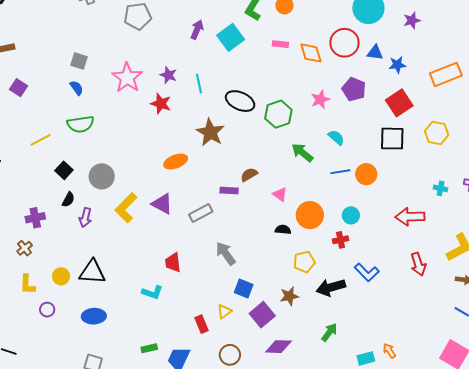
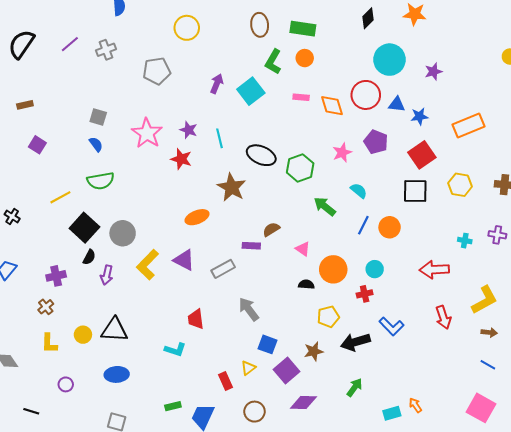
black square: (64, 170) -> (84, 228), size x1.6
blue line: (340, 172) -> (363, 225), turned -54
purple circle: (47, 310) -> (66, 384), moved

